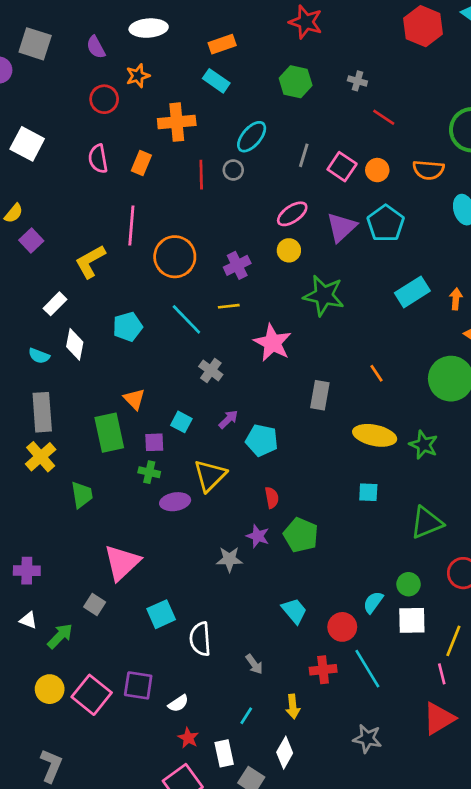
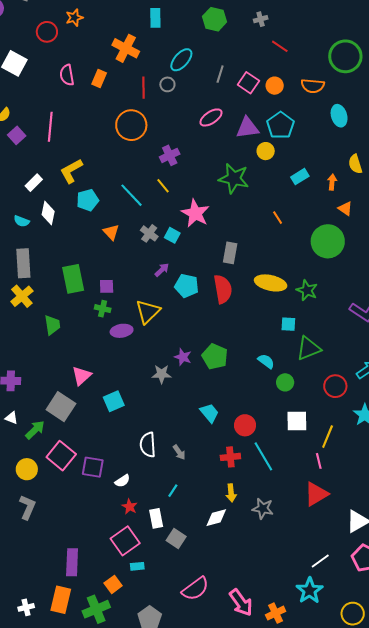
orange star: (138, 76) -> (74, 18), moved
cyan rectangle: (216, 81) -> (155, 18), turned 54
gray cross: (357, 81) -> (261, 19), turned -32
red circle: (104, 99) -> (47, 32), moved
orange cross: (177, 122) -> (126, 48), turned 32
pink line: (131, 226) -> (50, 127), moved
purple triangle: (341, 227) -> (248, 128), turned 35
yellow circle: (289, 250) -> (266, 151), moved
orange circle: (175, 257) -> (131, 125), moved
yellow L-shape: (90, 261) -> (71, 171), moved
cyan rectangle: (412, 292) -> (300, 177), size x0.7
yellow line: (229, 306) -> (163, 186), turned 56
orange line: (377, 373) -> (278, 218), moved
orange triangle: (134, 399) -> (111, 232), moved
cyan square: (181, 422) -> (172, 235), moved
cyan square: (368, 492) -> (288, 324), moved
red semicircle: (272, 498) -> (223, 289), moved, size x1.8
pink triangle: (122, 563) -> (82, 376), size x0.7
green circle: (409, 584) -> (285, 382), moved
cyan semicircle: (373, 602) -> (266, 361), moved, turned 90
gray square: (95, 604) -> (61, 407), size x1.8
cyan square: (161, 614) -> (114, 401), moved
white semicircle: (200, 639) -> (148, 445), moved
pink square: (92, 695) -> (61, 456), moved
yellow arrow: (293, 706) -> (231, 493), moved
white diamond: (285, 753) -> (216, 518), moved, turned 45
gray L-shape: (51, 766) -> (27, 507), moved

